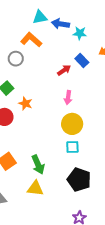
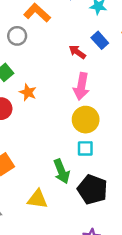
red arrow: (64, 70) -> (77, 52), turned -112
pink arrow: (68, 98) -> (81, 86), size x1.5
green arrow: (38, 165) -> (62, 171), moved

